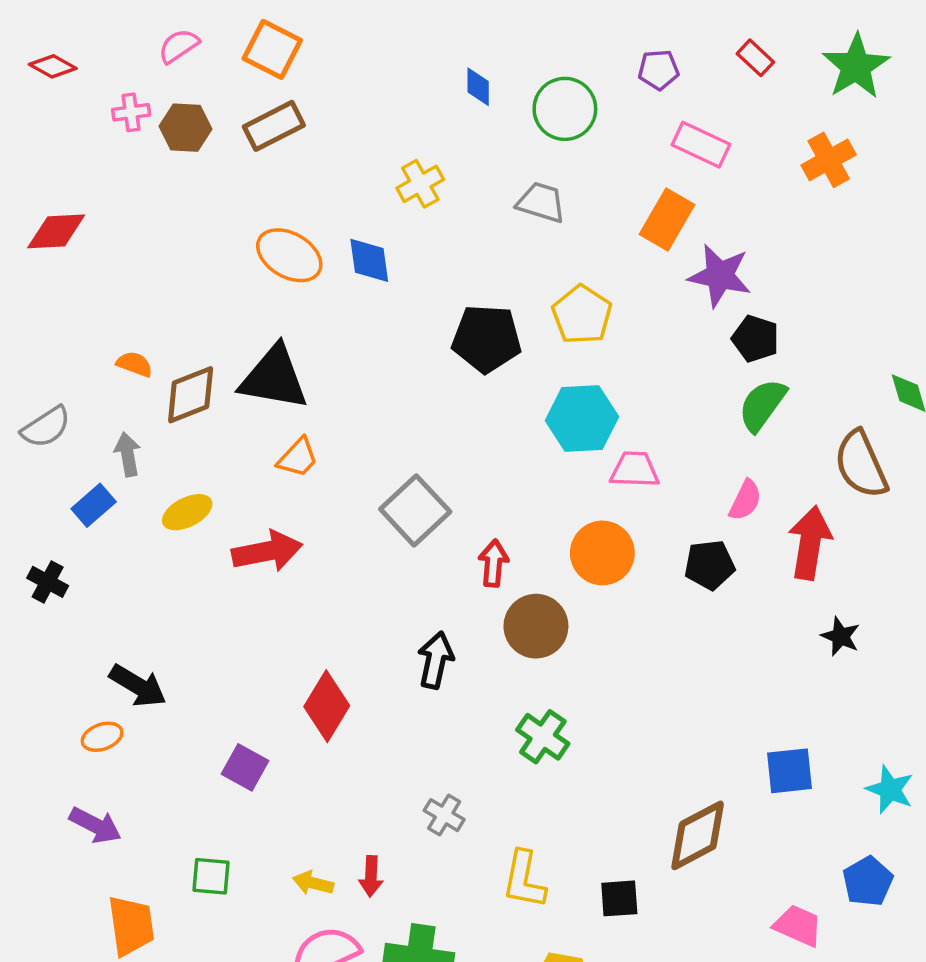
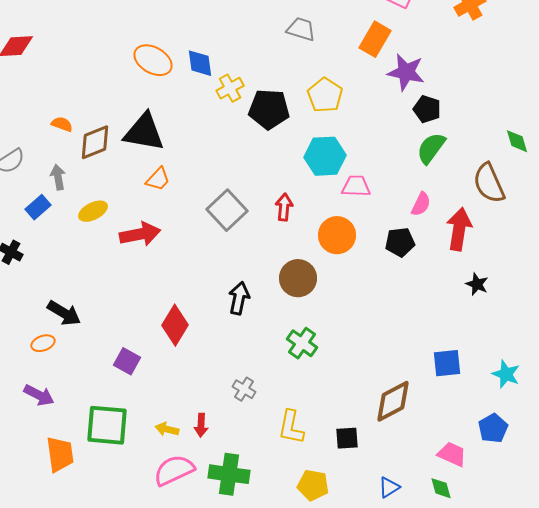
yellow cross: (420, 184) -> (230, 88), moved
red arrow: (493, 563) -> (284, 207), moved
green square: (211, 876) -> (107, 425), size x1.8

